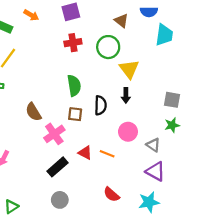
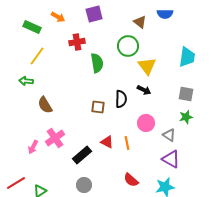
cyan trapezoid: (164, 35) -> (187, 57), moved
red cross: (73, 43) -> (77, 42), moved
green semicircle: (74, 86) -> (97, 63), moved
black arrow: (126, 95) -> (144, 90), turned -64
brown semicircle: (33, 112) -> (45, 105), moved
pink cross: (54, 134) -> (55, 138), moved
orange line: (107, 154) -> (127, 143), turned 56

